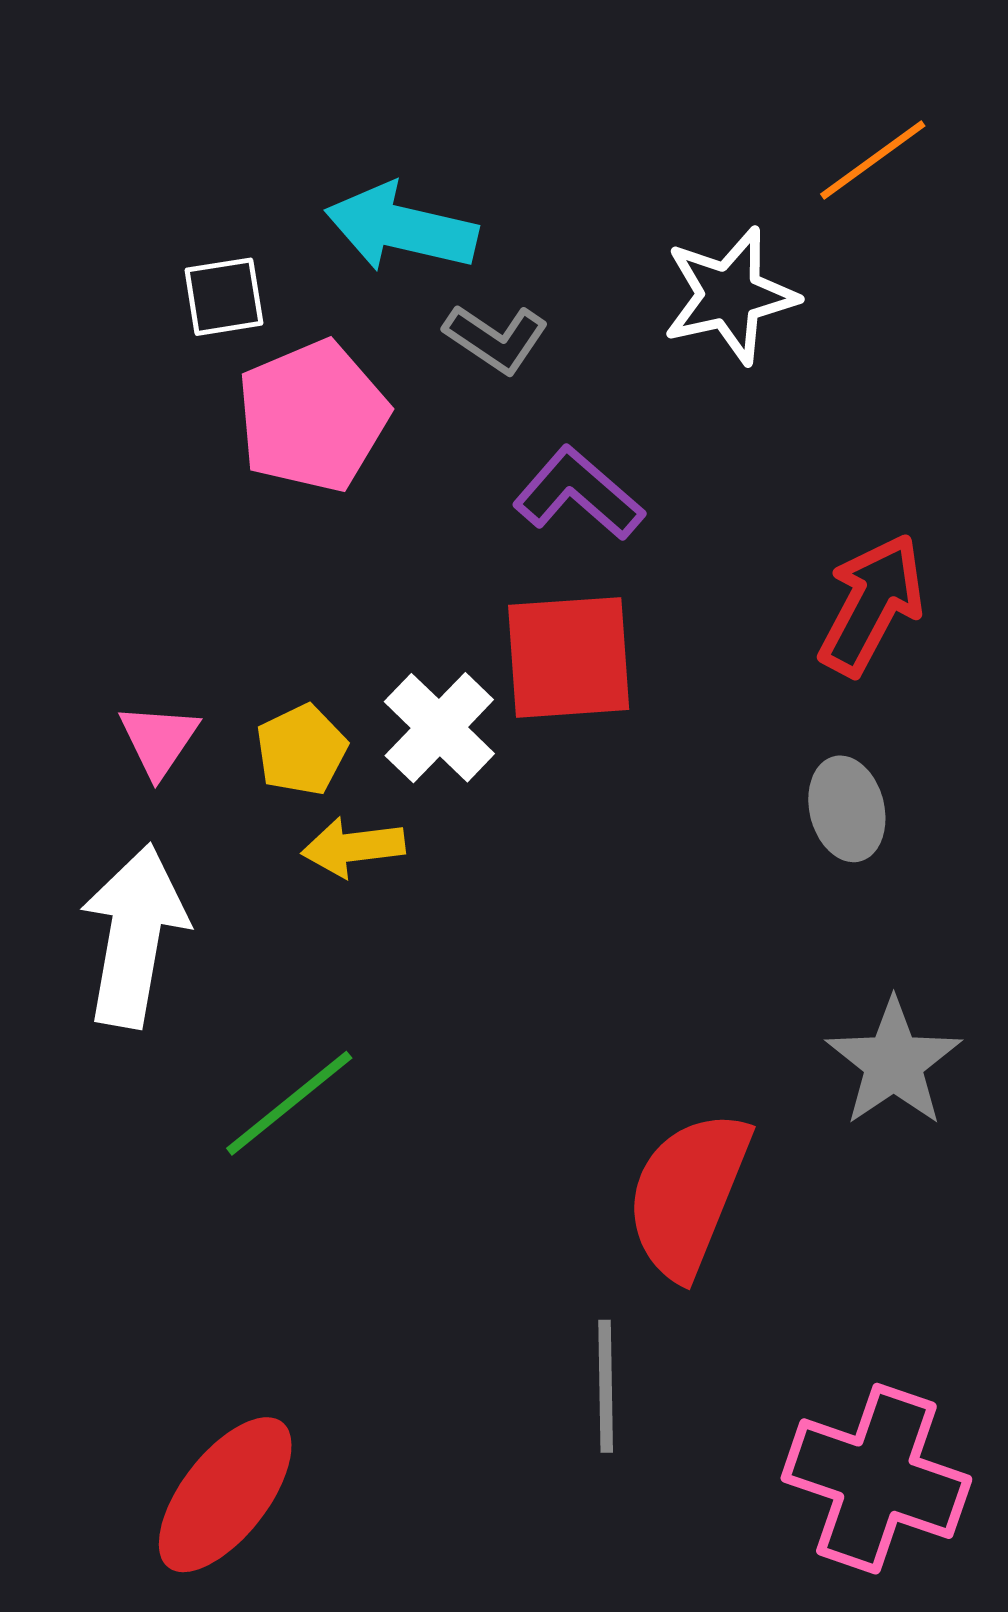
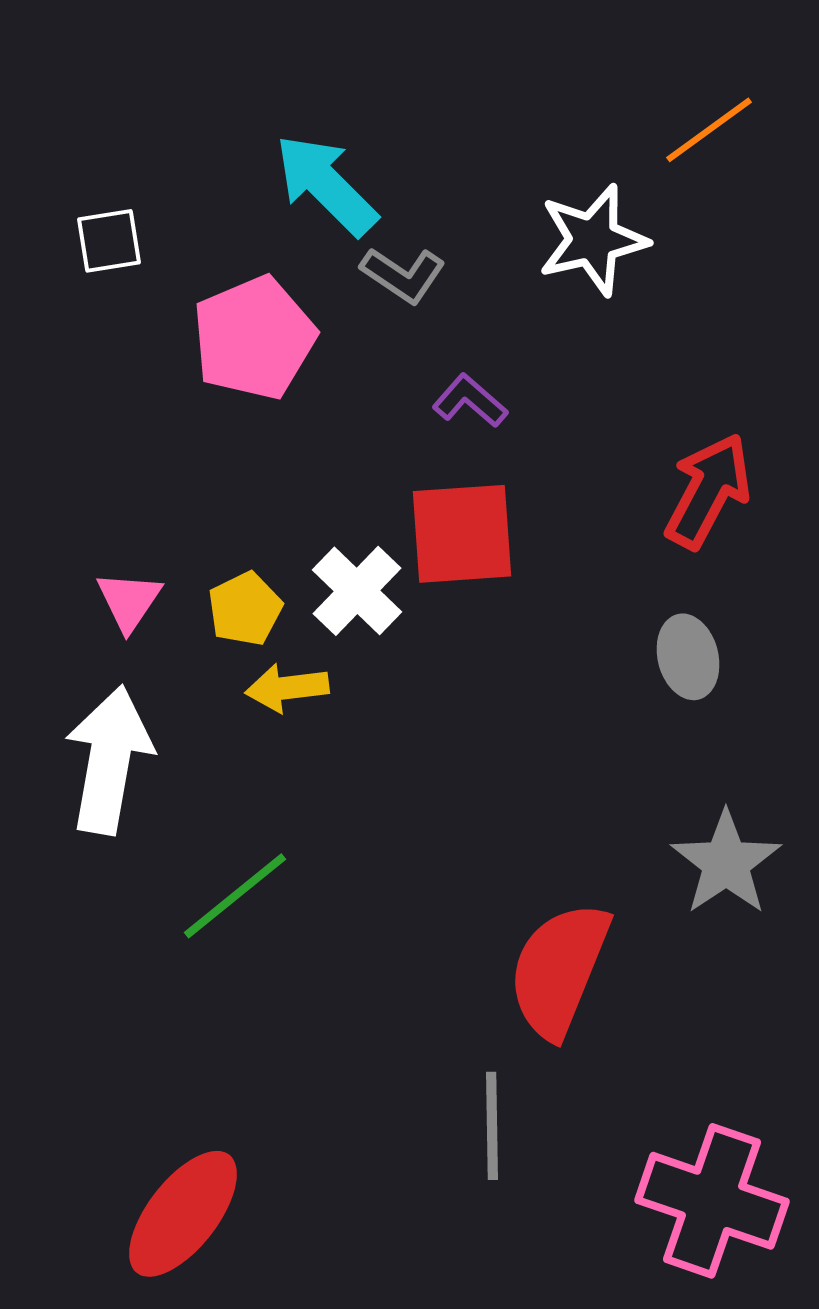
cyan arrow: (401, 228) -> (326, 185), turned 32
white square: (224, 297) -> (109, 241), moved
purple L-shape: (578, 494) -> (470, 401), size x0.7

